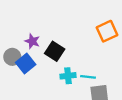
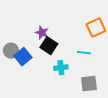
purple star: (32, 41) -> (42, 33), moved
cyan line: (88, 77) -> (84, 53), moved

